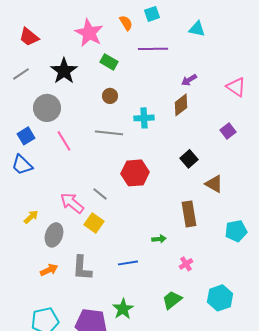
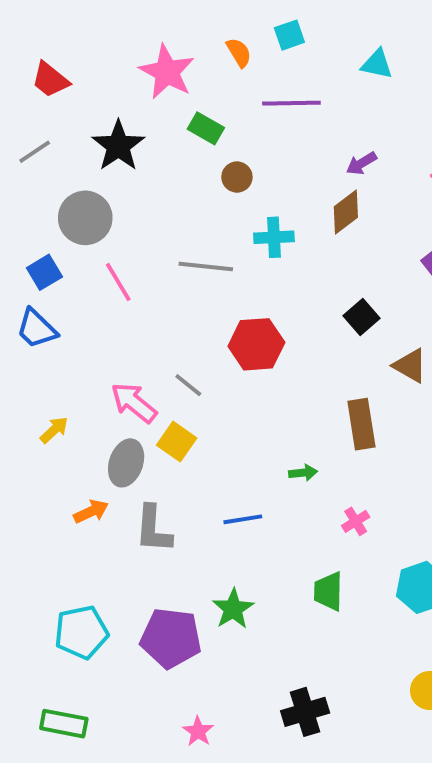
brown circle: (110, 96) -> (237, 177), moved
gray ellipse: (54, 235) -> (126, 463), moved
orange arrow: (49, 270) -> (91, 512), moved
green trapezoid: (172, 300) -> (328, 591), turned -50

